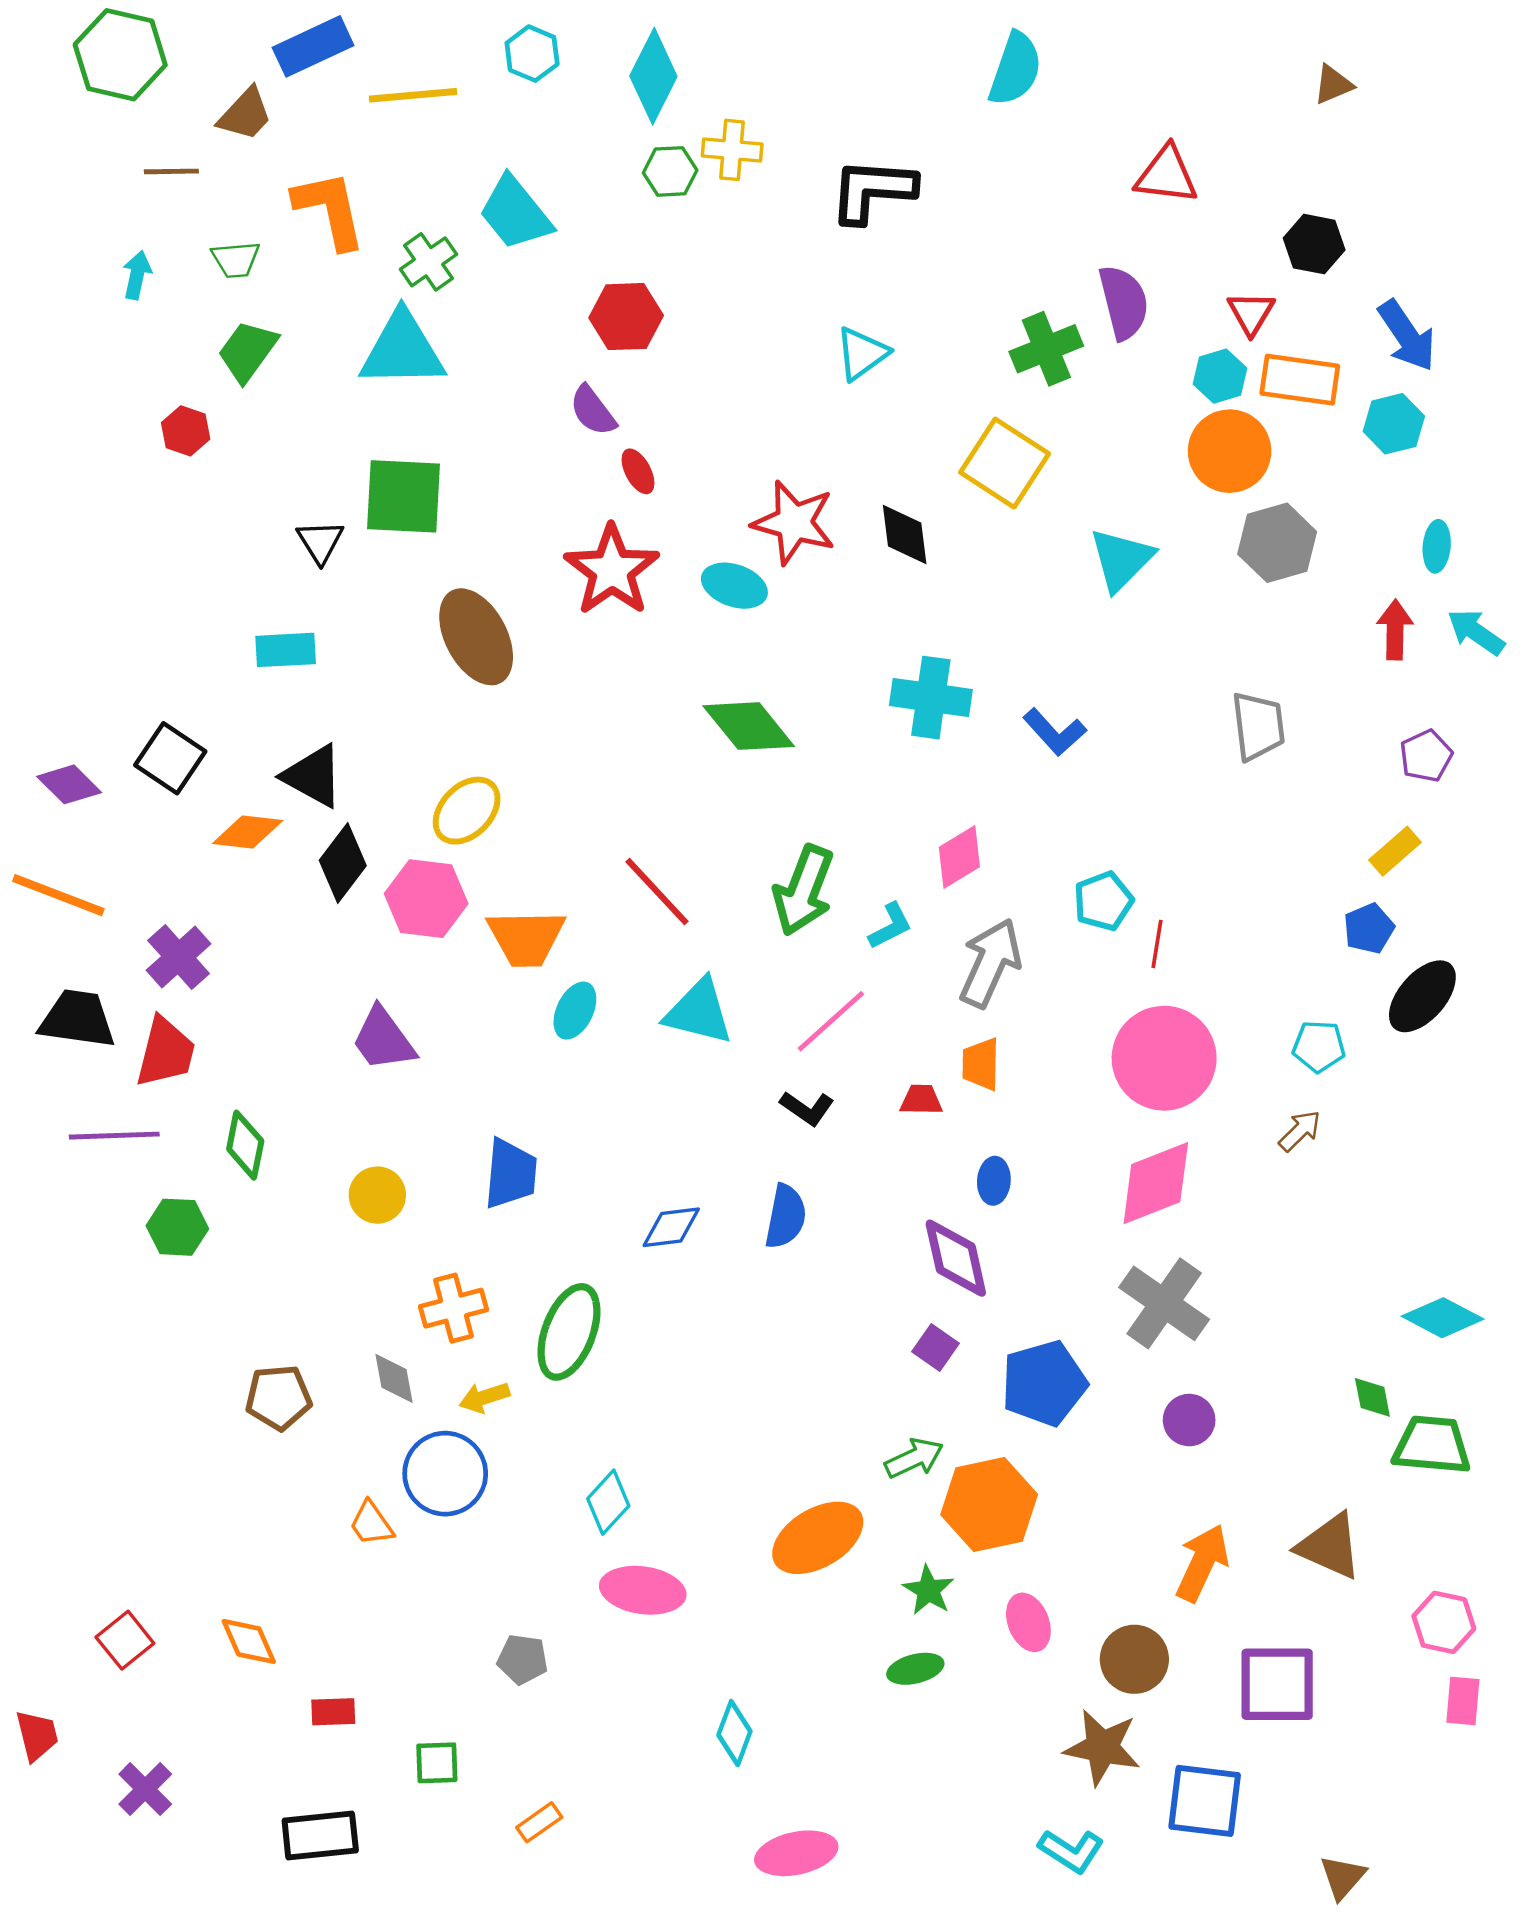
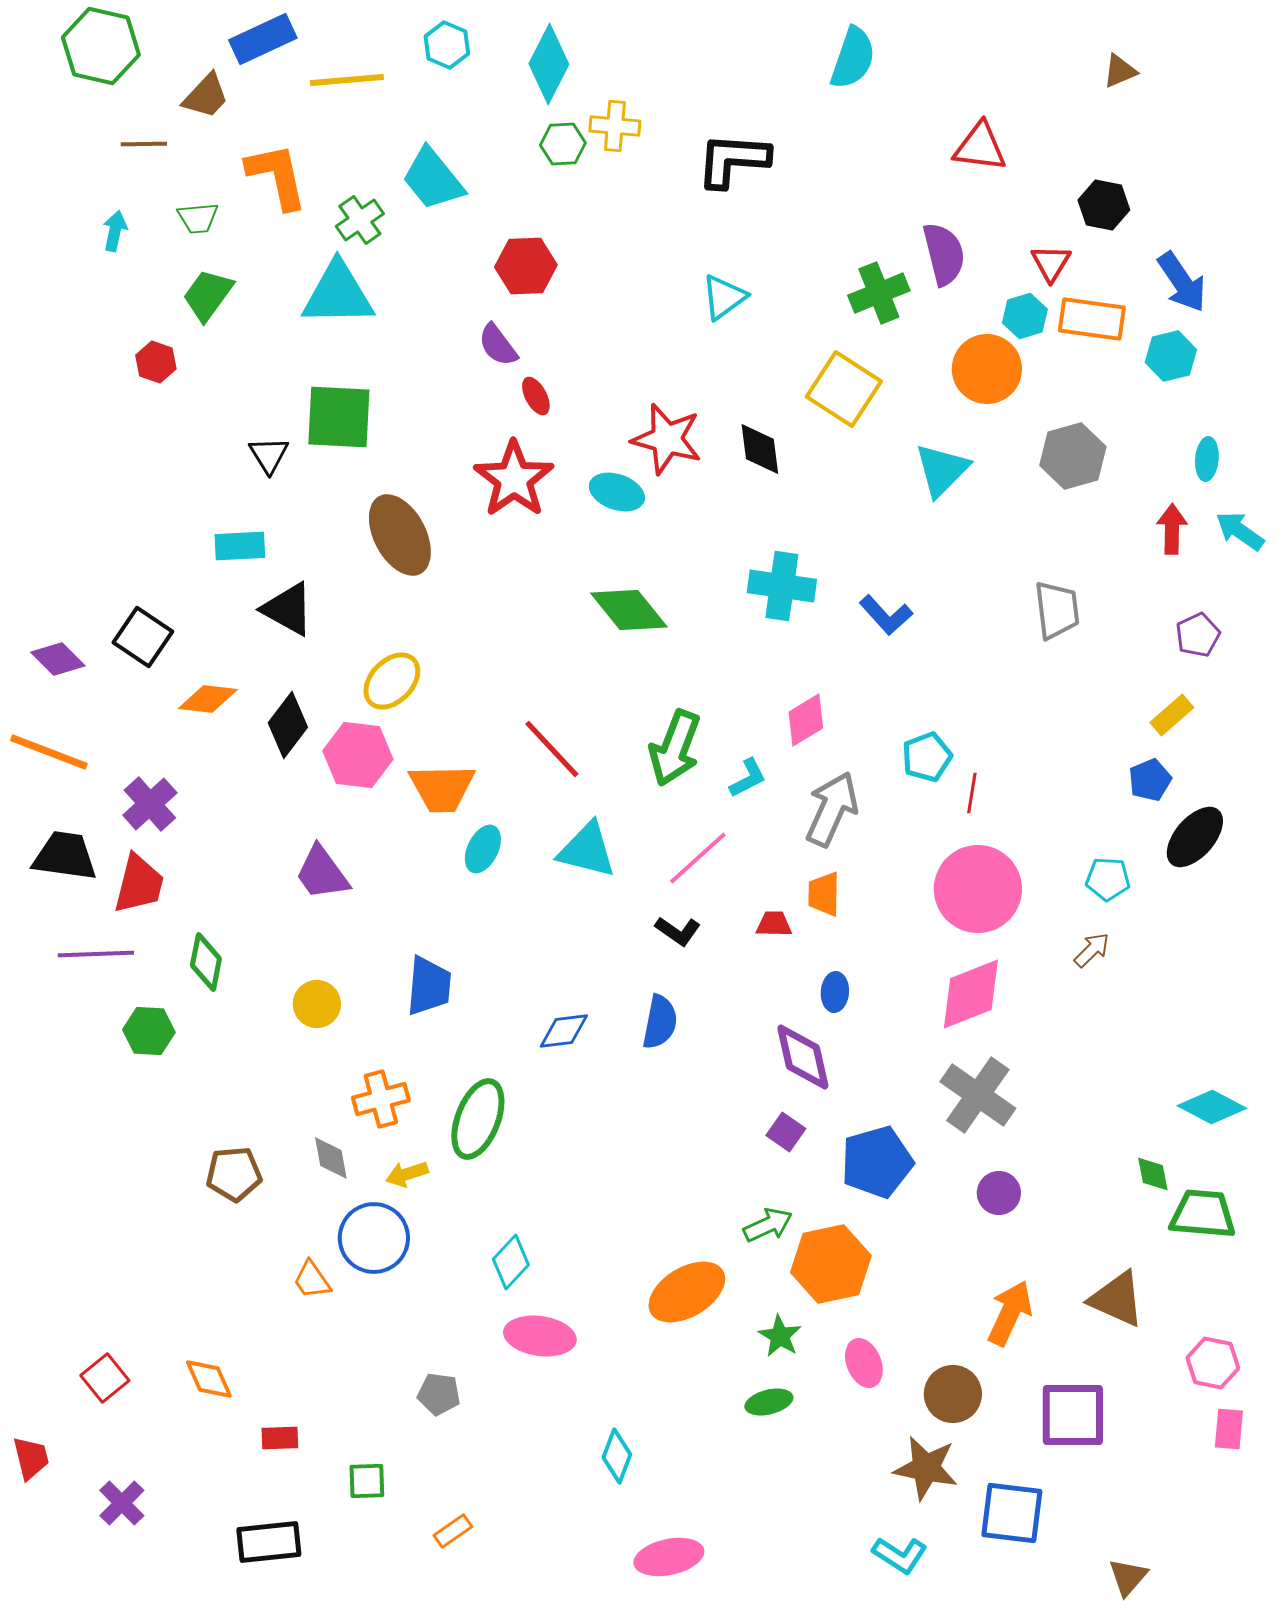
orange circle: (1230, 451) -> (987, 369), moved
black triangle: (313, 776) -> (288, 609), moved

